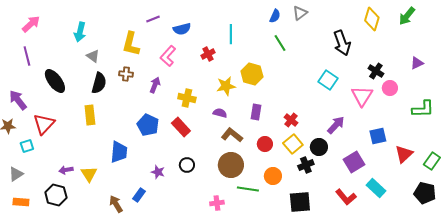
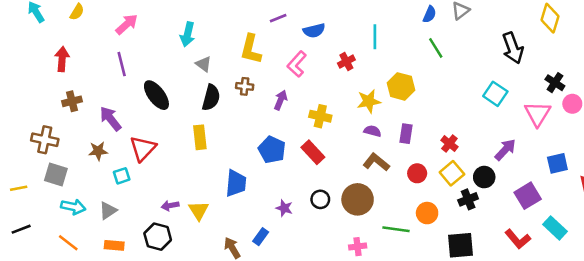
purple semicircle: (220, 113) -> (372, 131), moved
brown circle: (231, 165) -> (358, 199), moved

